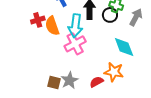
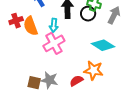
cyan arrow: (75, 26) -> (54, 25), size x0.6
cyan diamond: (124, 47) -> (103, 45), turned -35
gray star: (69, 80) -> (49, 80), turned -30

